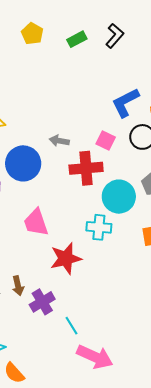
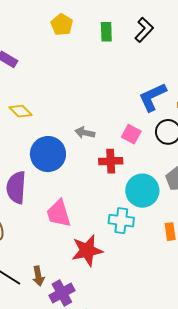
green rectangle: (77, 39) -> (106, 32), turned -66
red cross: (86, 168) -> (111, 161), size x0.7

